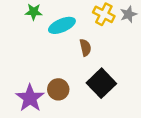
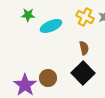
brown semicircle: (85, 48) -> (84, 48), moved

